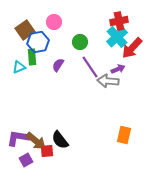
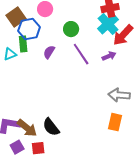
gray arrow: (108, 81) -> (119, 95), moved
red square: (47, 151) -> (38, 148), moved

